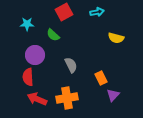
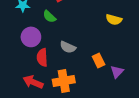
gray semicircle: (71, 65) -> (68, 47), turned 140
red semicircle: (28, 77) -> (42, 57), moved
purple triangle: (113, 95) -> (117, 72), moved

